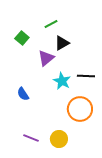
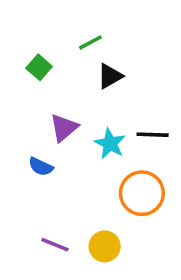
purple triangle: (46, 58) -> (64, 128), moved
blue semicircle: (23, 94) -> (41, 167), turned -32

